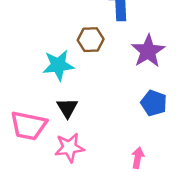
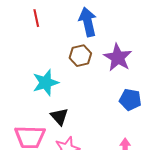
brown hexagon: (91, 40) -> (80, 56), moved

